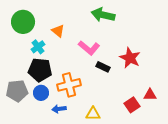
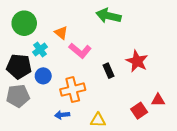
pink L-shape: (89, 48) -> (80, 51), moved
black rectangle: (103, 67) -> (109, 71), turned 40
black pentagon: (40, 70) -> (19, 66), moved
blue circle: (41, 93) -> (43, 76), moved

